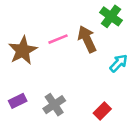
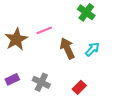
brown arrow: (87, 39) -> (67, 48), moved
gray cross: (54, 105) -> (41, 82), turned -30

